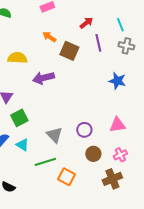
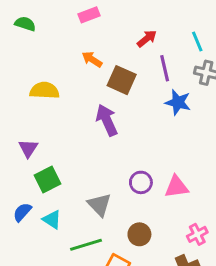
purple arrow: (43, 78) -> (107, 120), moved, turned 80
blue star: (117, 81) -> (178, 102), moved
pink triangle: (117, 125) -> (176, 187), moved
purple circle: (84, 130) -> (141, 182), moved
brown circle: (93, 154) -> (139, 234), moved

